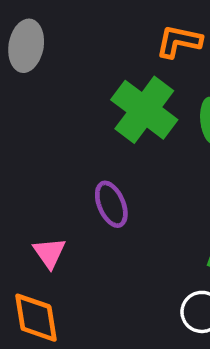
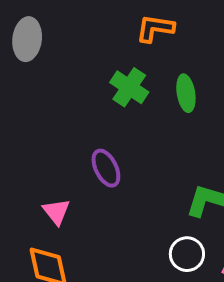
green cross: (144, 110) -> (129, 87), size x0.7

